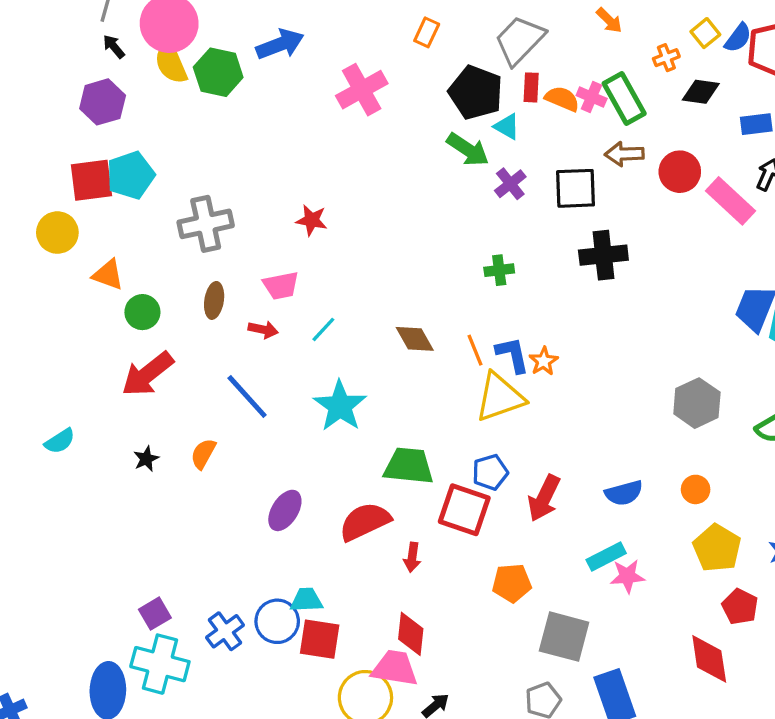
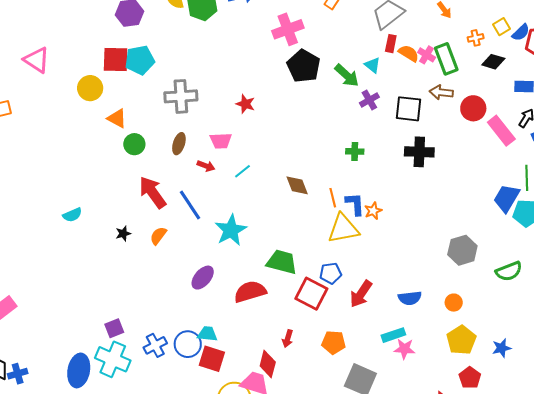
black pentagon: (476, 93) -> (304, 66), moved
red arrow: (148, 374) -> (153, 192), moved, turned 84
cyan star: (340, 406) -> (231, 230), moved
red arrow: (412, 557) -> (288, 339), moved

